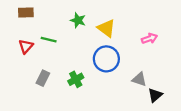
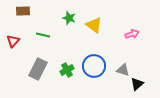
red triangle: (26, 46) -> (13, 41), moved
blue circle: (106, 59) -> (94, 66), moved
gray rectangle: (43, 78) -> (38, 69), size x1.5

